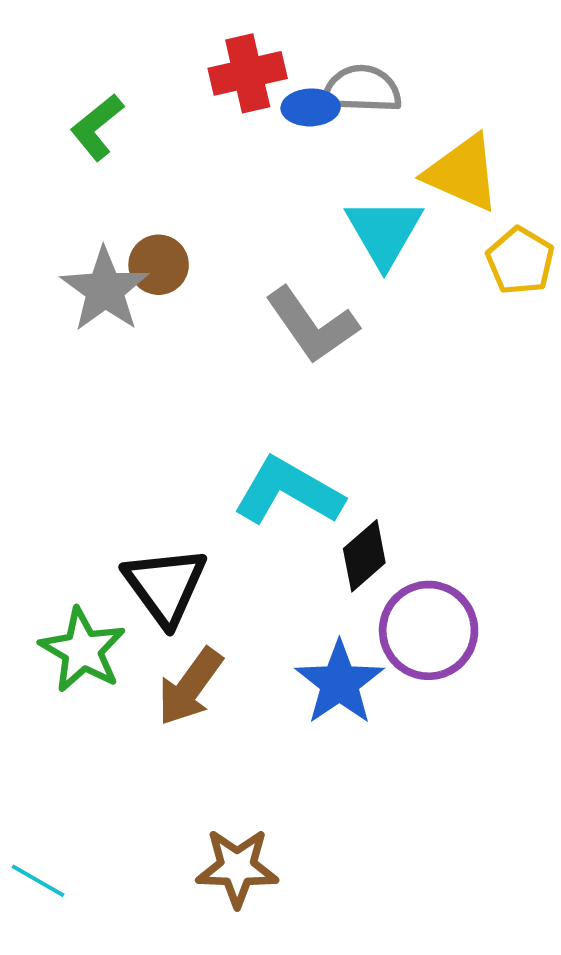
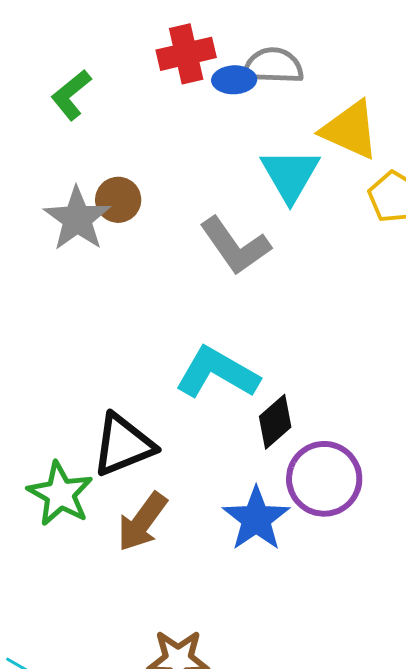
black triangle: (165, 586) -> (123, 445), turned 44

